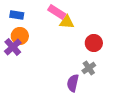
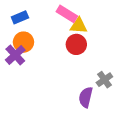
blue rectangle: (17, 15) -> (20, 17), turned -32
red circle: (94, 43) -> (76, 44), moved

